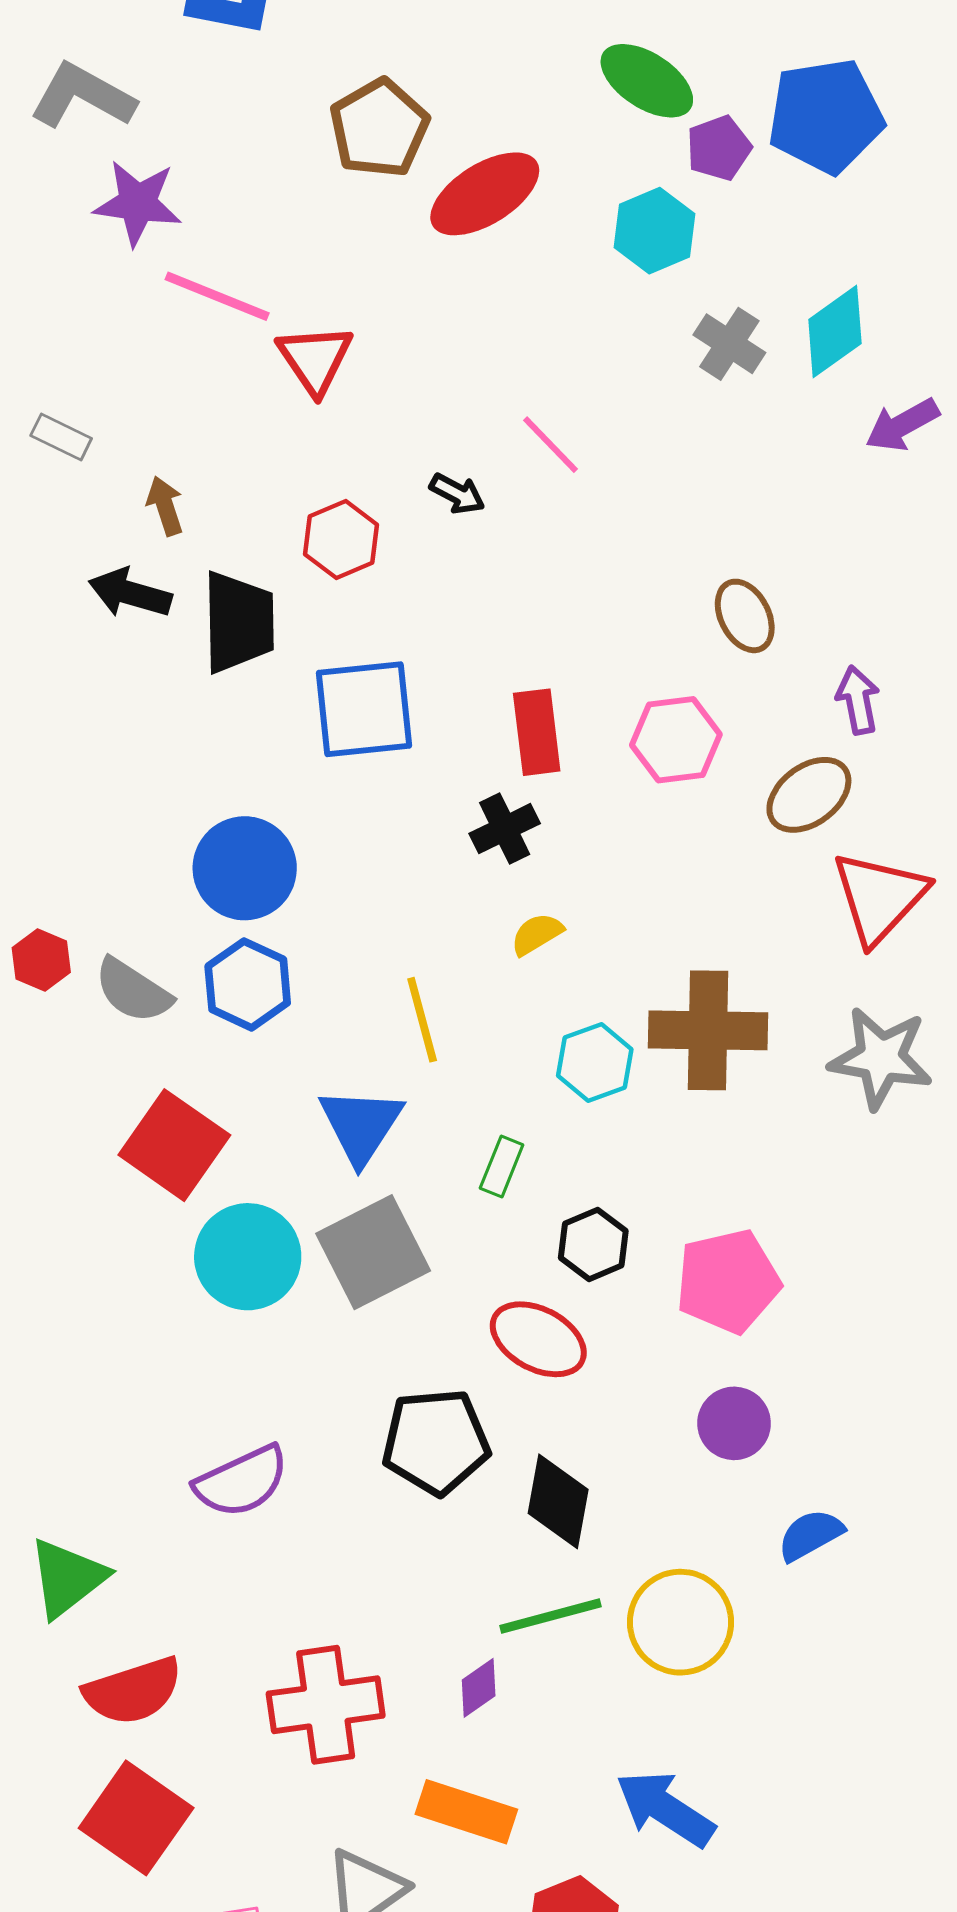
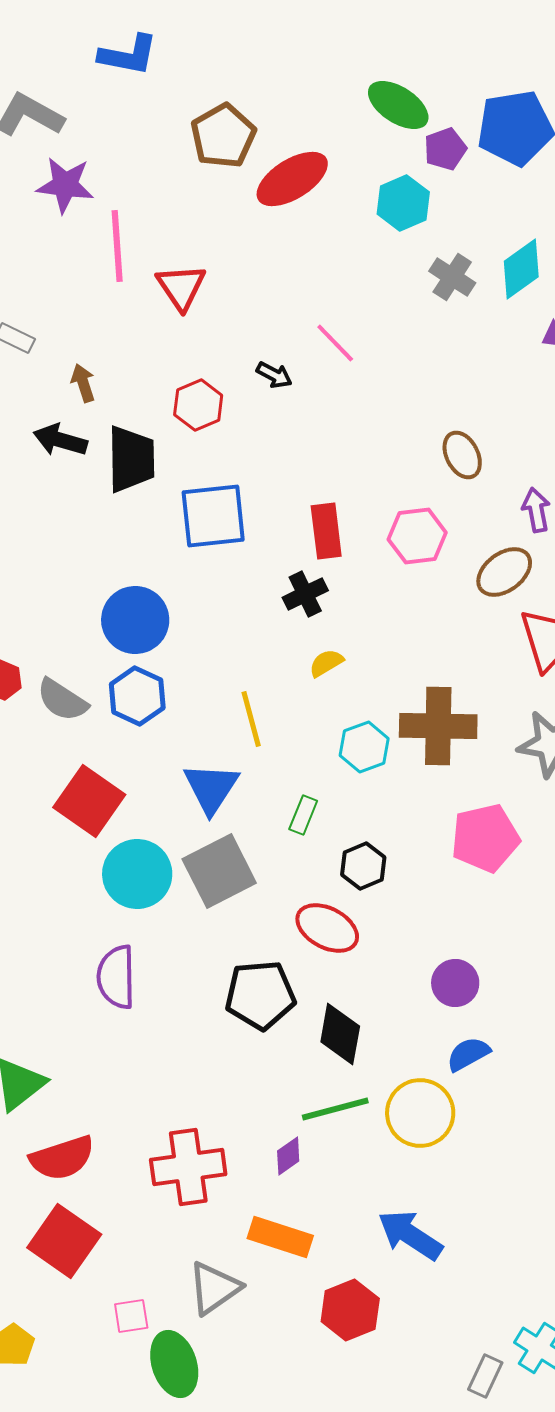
pink line: (217, 296) -> (117, 246), turned 64
pink pentagon: (728, 1281) -> (485, 838), moved
purple semicircle: (242, 1481) -> (116, 977), moved, turned 114
blue semicircle: (810, 1535) -> (468, 1054), moved

